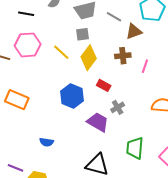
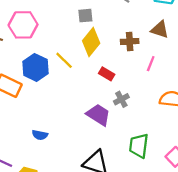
brown triangle: (134, 31) -> (160, 30), moved, turned 36
yellow line: (61, 52) -> (64, 60), moved
pink line: (145, 66) -> (151, 64), moved
blue hexagon: (72, 96) -> (35, 67), moved

